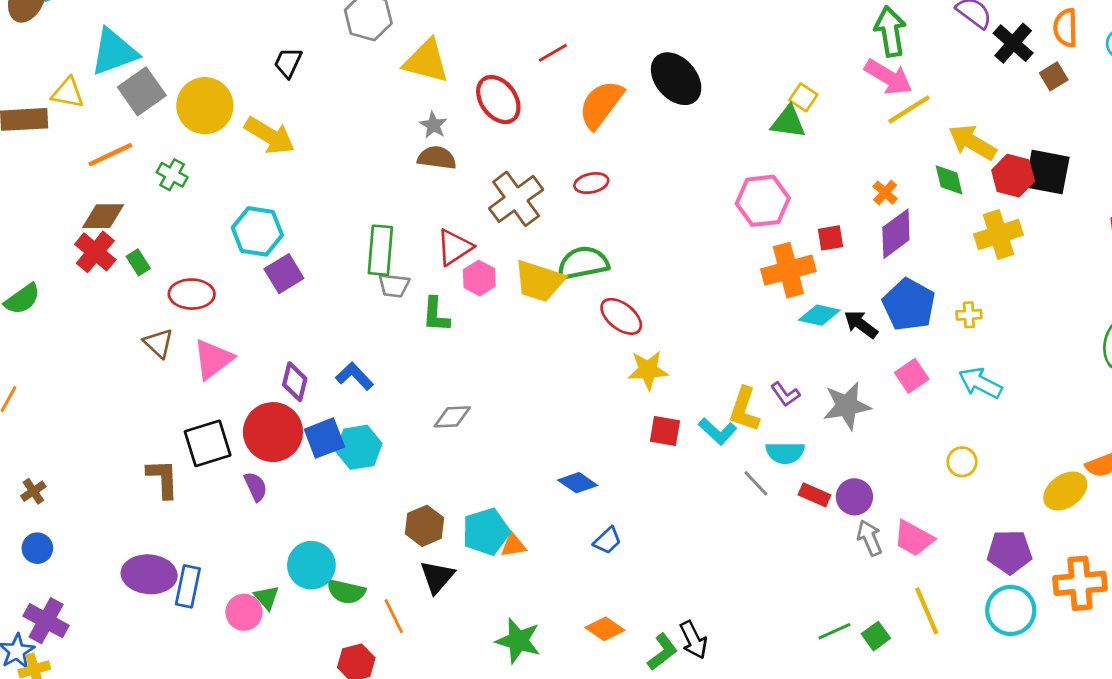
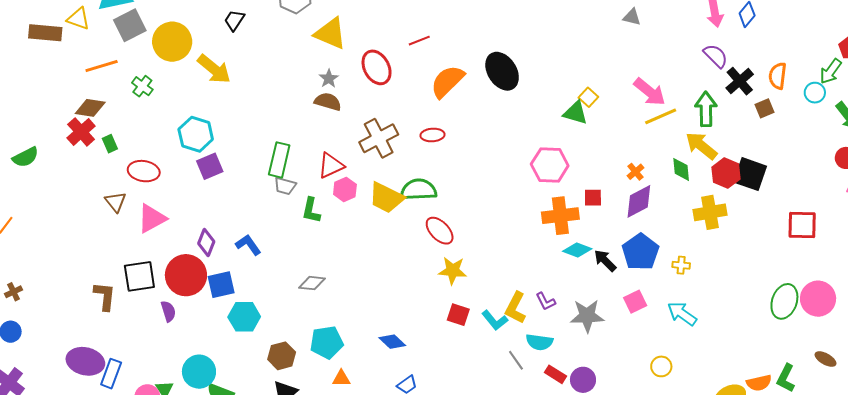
green arrow: (890, 31) -> (706, 109), moved
cyan hexagon: (359, 447) -> (244, 317), moved
cyan pentagon: (486, 532) -> (327, 342), moved

